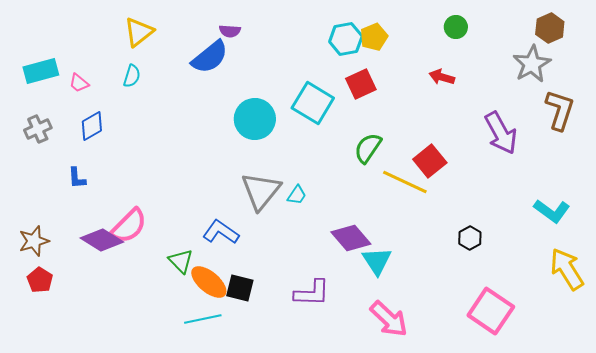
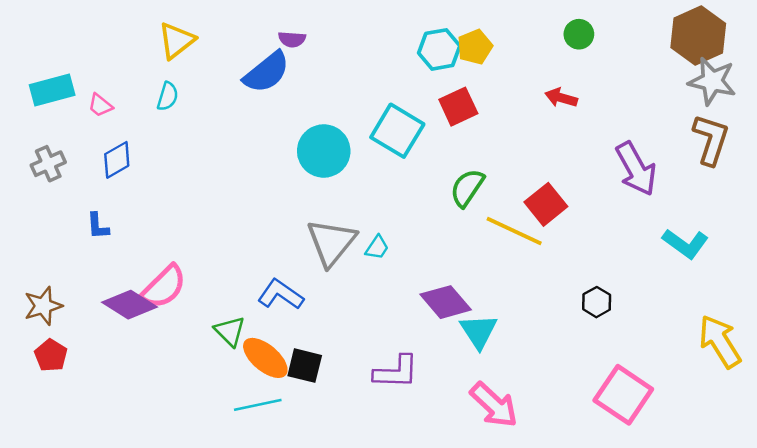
brown hexagon: (550, 28) -> (698, 35), size x1.5
gray star: (532, 64) -> (712, 81), moved, turned -30
cyan L-shape: (552, 211) -> (686, 244), moved

